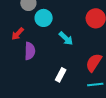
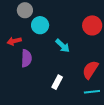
red arrow: (18, 34) -> (14, 41), turned 32

